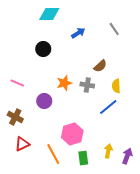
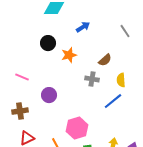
gray line: (114, 29) -> (125, 31), moved
orange star: (64, 83) -> (69, 55), moved
brown cross: (15, 117) -> (20, 111), turned -35

